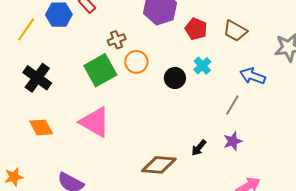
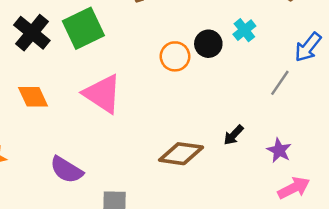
orange circle: (136, 62) -> (175, 56), moved
green square: (100, 70) -> (83, 28), moved
blue arrow: (253, 76) -> (308, 47), turned -75
purple star: (233, 141) -> (279, 150), moved, turned -30

